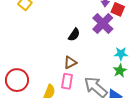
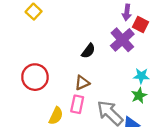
red circle: (17, 80) -> (35, 77), moved

